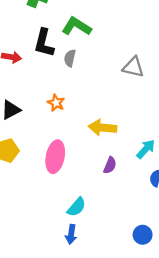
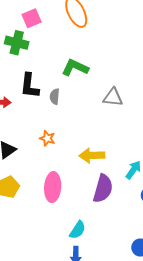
green L-shape: (76, 26) -> (75, 68), moved
purple semicircle: (110, 165) -> (103, 189), size x1.8

